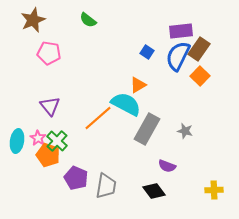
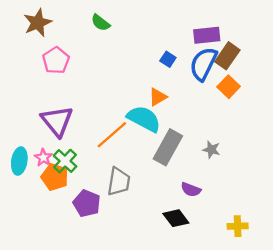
pink pentagon: (49, 53) -> (56, 60), turned 30
purple triangle: (50, 106) -> (57, 121), size x1.4
gray trapezoid: (106, 186) -> (119, 182), moved
yellow cross: (214, 190) -> (238, 226), moved

